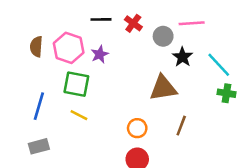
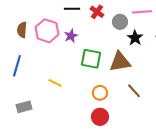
green square: (76, 84) -> (91, 59), moved
blue line: (39, 106) -> (17, 66), moved
brown line: (181, 126) -> (134, 91), turned -63

